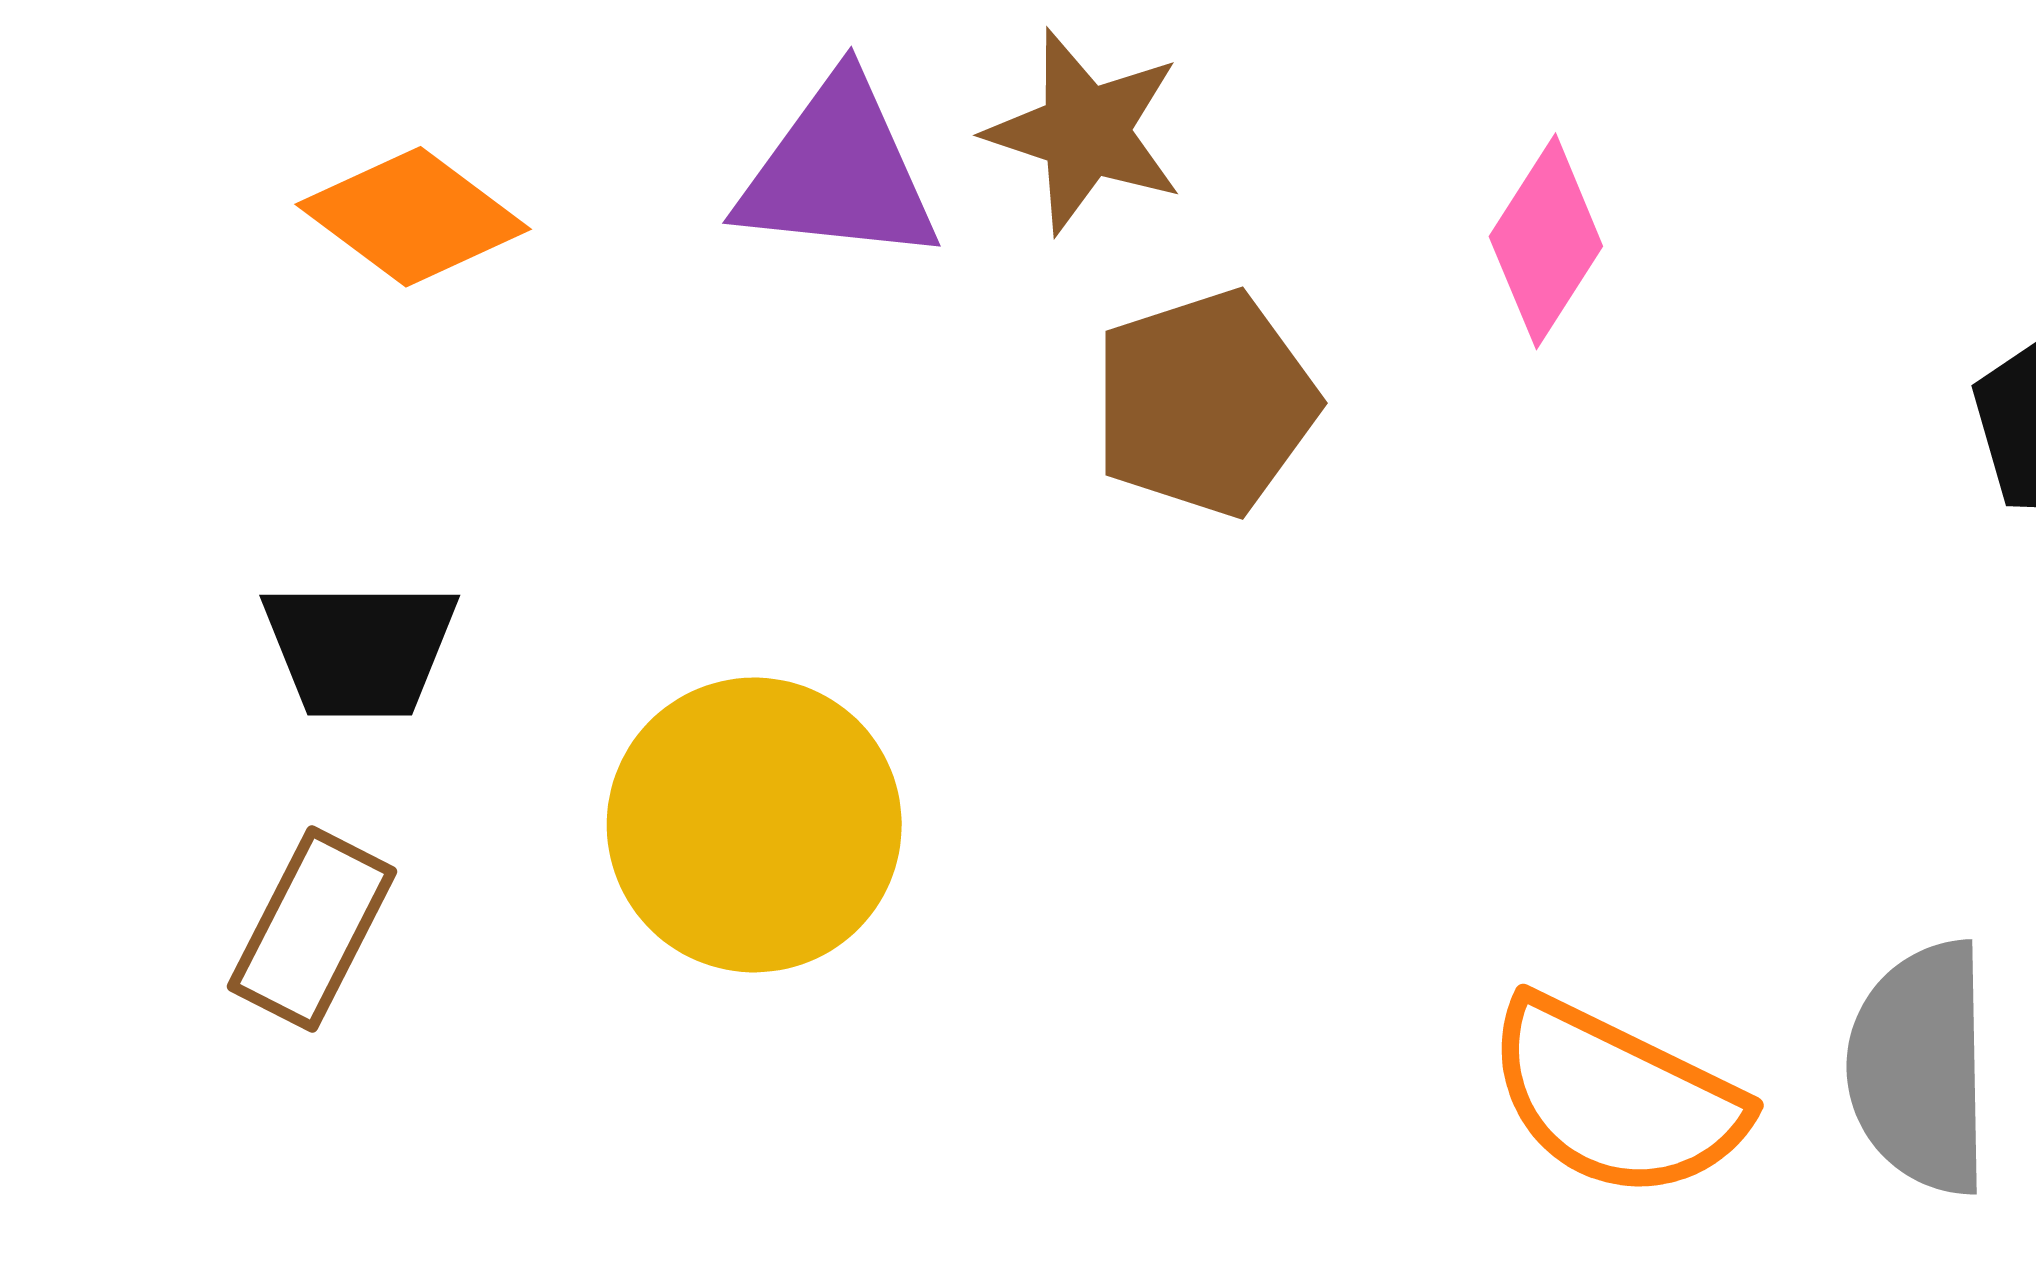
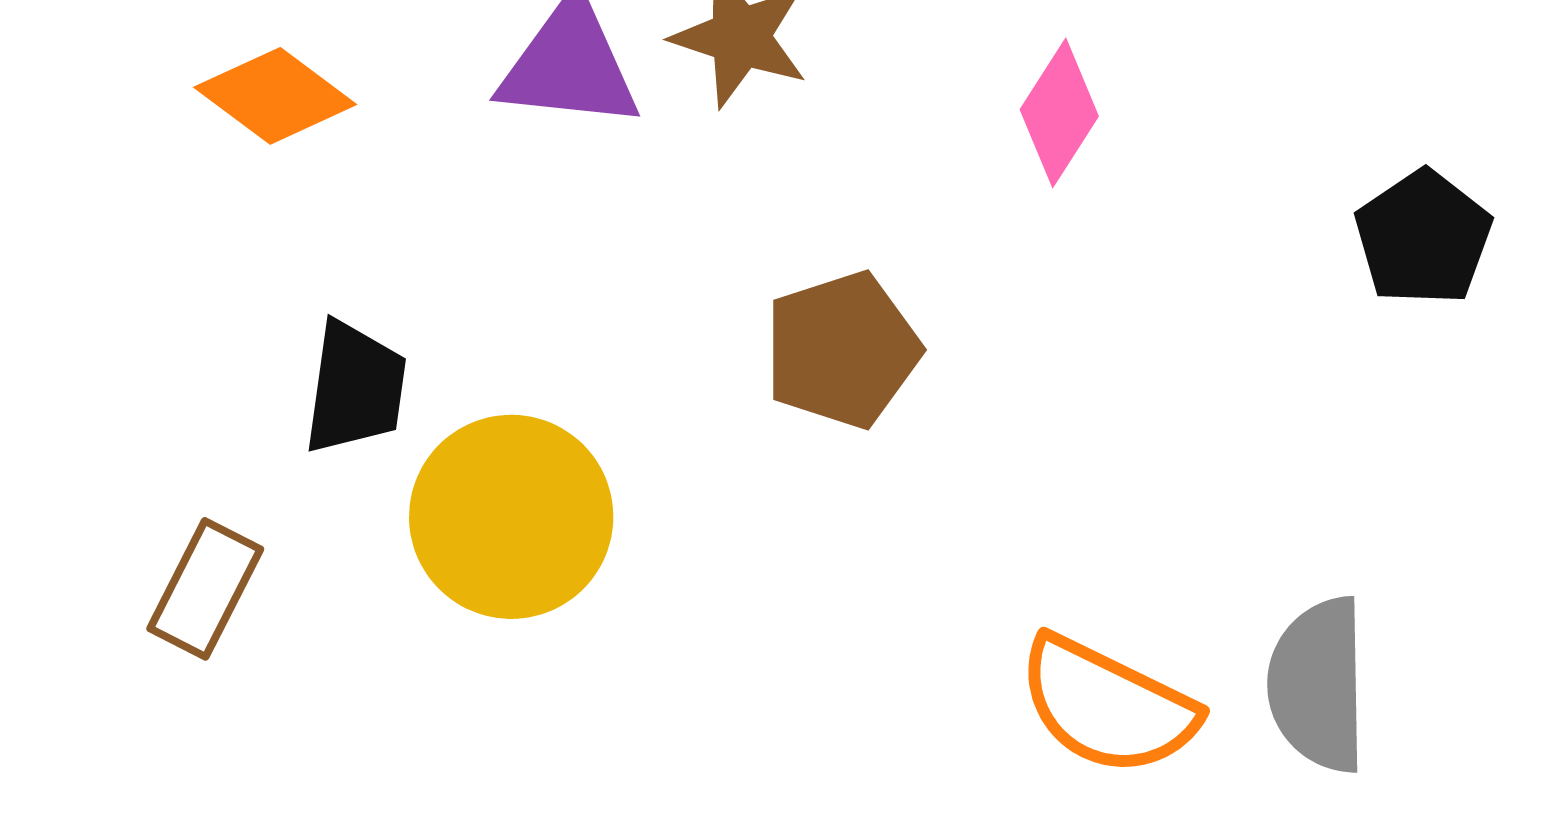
brown pentagon: (1205, 403) -> (842, 350), moved
black trapezoid: (360, 649) -> (355, 388), moved, turned -82

